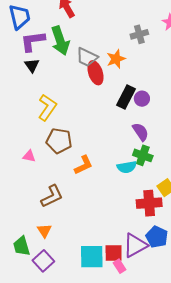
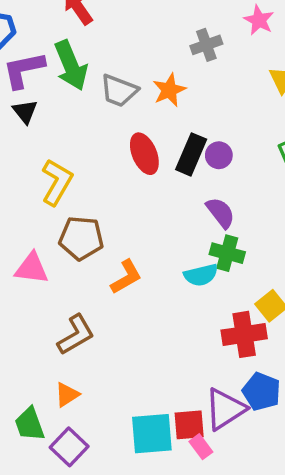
red ellipse: (96, 73) -> (144, 154), moved
pink triangle: (29, 156) -> (32, 268), size x1.5
orange triangle: (44, 231) -> (67, 395), turned 35

